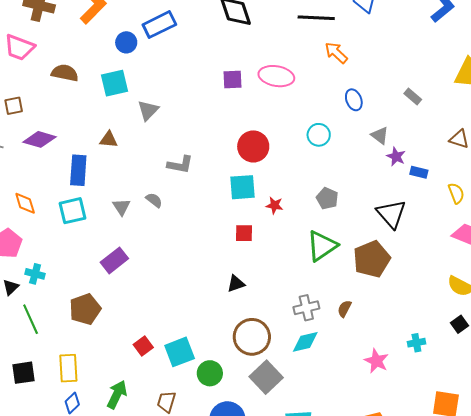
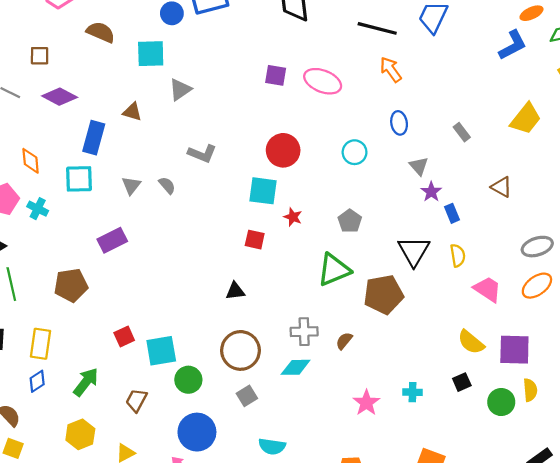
blue rectangle: (419, 172) -> (452, 213), turned 42
yellow semicircle: (456, 193) -> (458, 255), moved
cyan cross: (35, 274) -> (38, 209), moved
gray square: (266, 377) -> (247, 396), size x0.6

